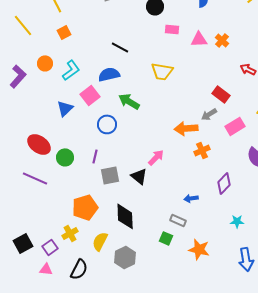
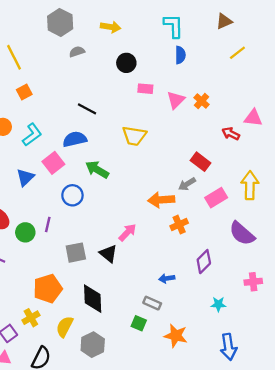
pink triangle: (199, 39) -> (176, 100), turned -42
purple line: (95, 156) -> (48, 225), moved

